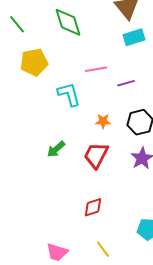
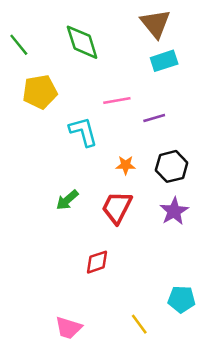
red diamond: (93, 207) -> (97, 262), moved
yellow line: (103, 249) -> (139, 324), moved

